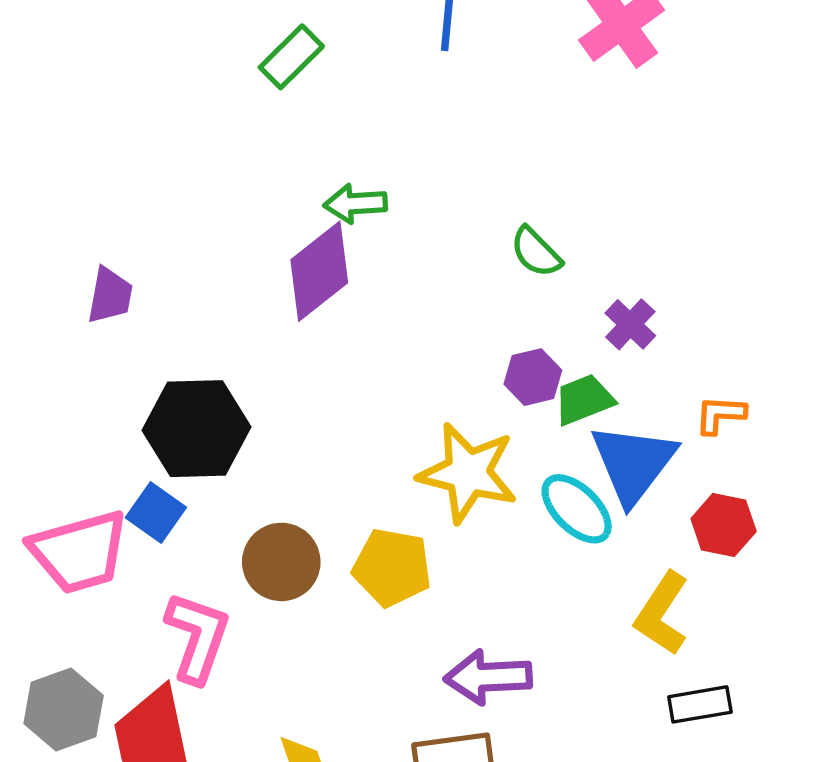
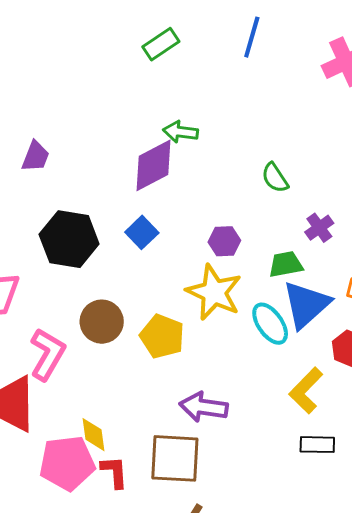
purple hexagon: (533, 377) -> (224, 241), moved
blue square: (156, 513) -> (142, 232), moved

